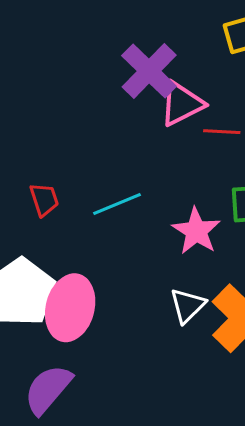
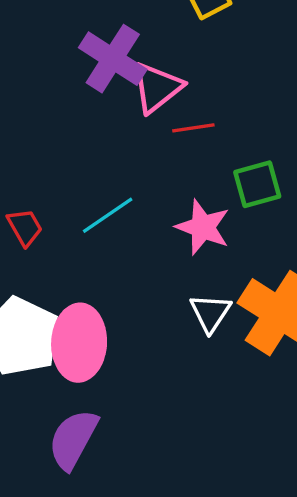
red line: (222, 132) -> (193, 128), moved

